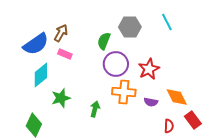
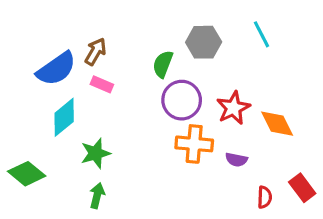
orange diamond: (177, 97) -> (277, 124), moved
green arrow: (95, 109) -> (97, 196), moved
green diamond: (34, 125) -> (27, 174), moved, turned -75

